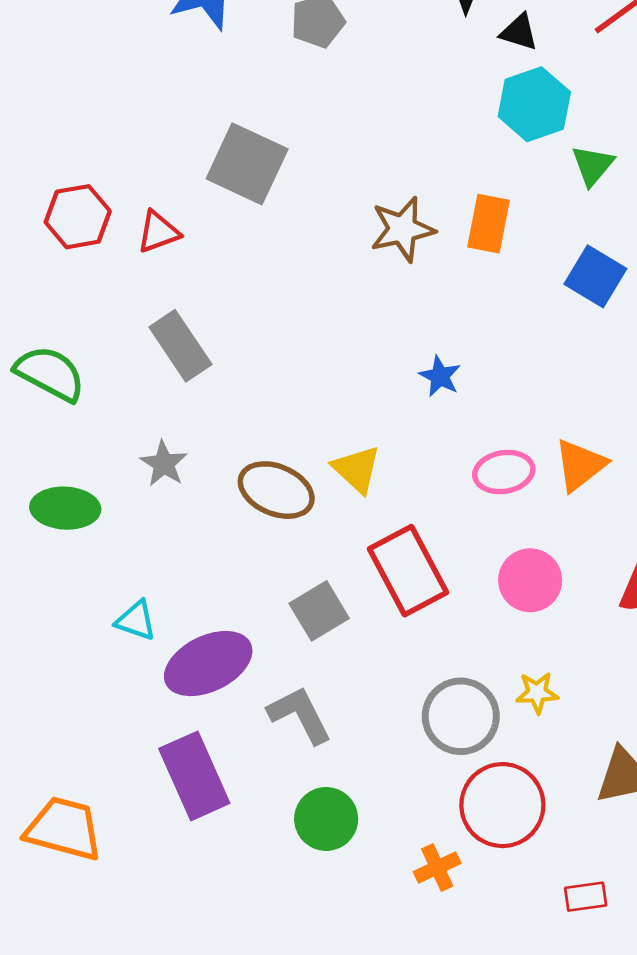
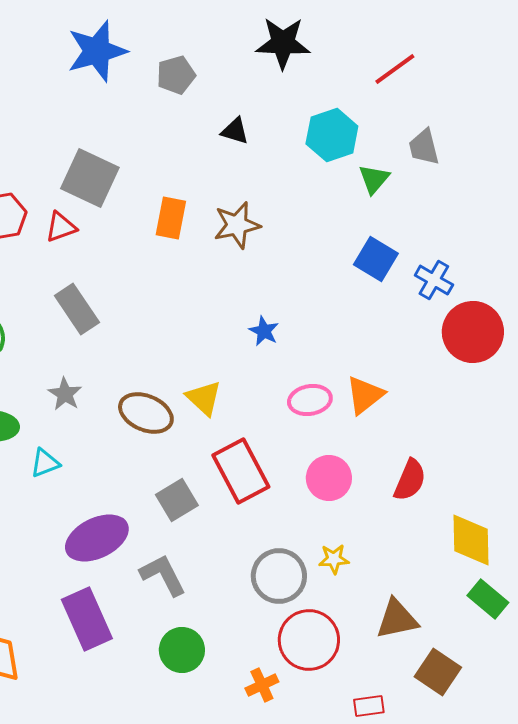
black triangle: (519, 32) -> (235, 131), moved
gray square: (247, 164) -> (90, 178), moved
orange rectangle: (489, 224) -> (171, 218), moved
cyan triangle: (136, 621) -> (45, 463), moved, turned -40

